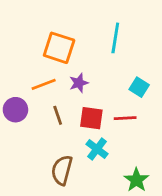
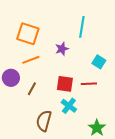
orange square: (59, 48) -> (28, 34), moved
purple star: (79, 83) -> (62, 49), moved
brown line: (58, 115) -> (32, 89), moved, turned 48

